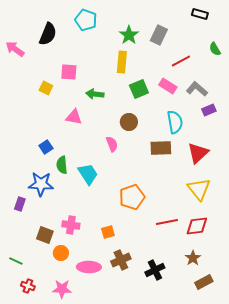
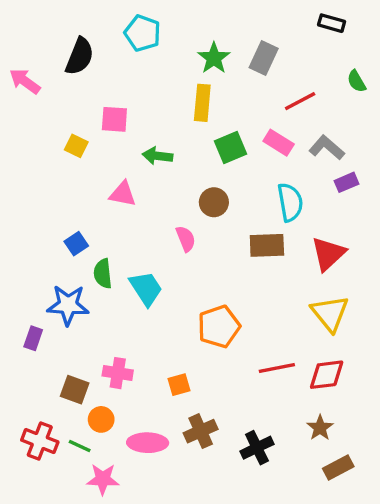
green line: (16, 261) -> (80, 446), moved
red cross: (28, 286) -> (40, 441), moved, size x1.5

